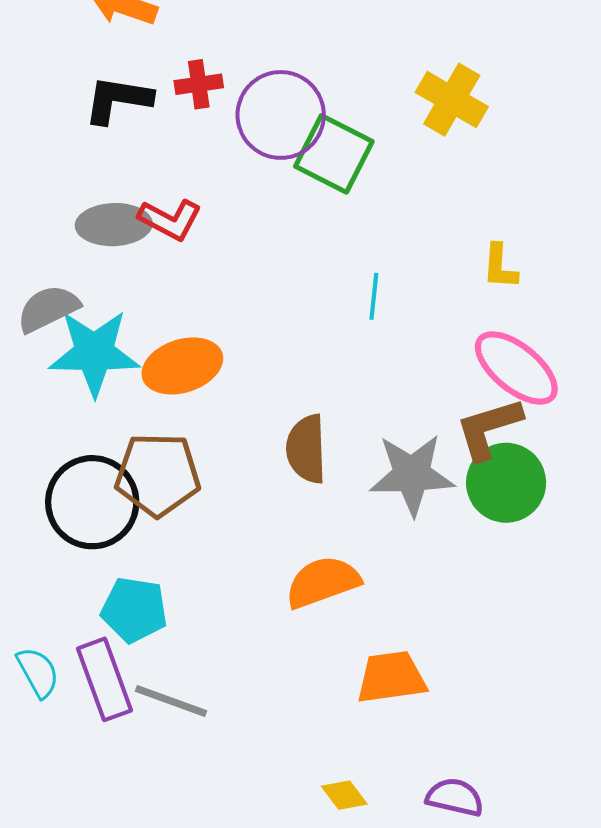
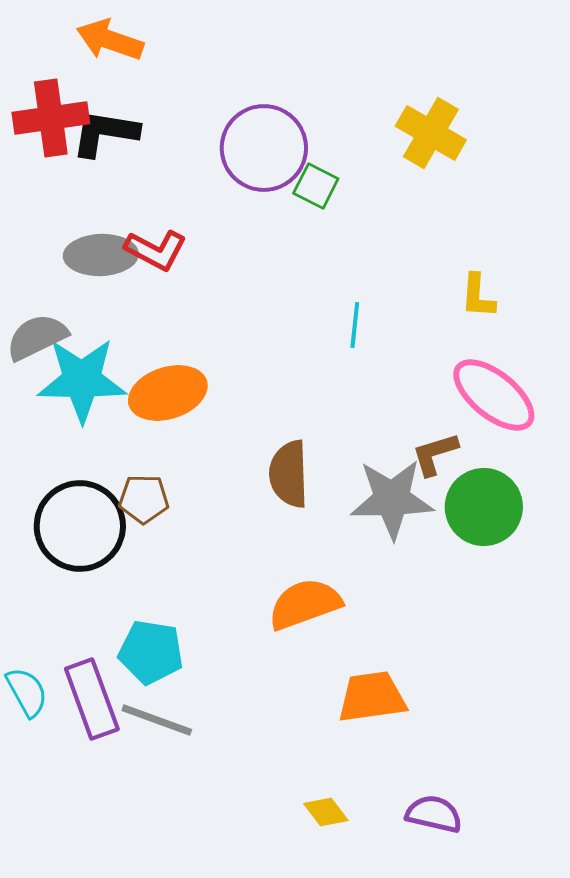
red cross: (199, 84) -> (51, 118), moved, size x1.6
green square: (334, 154) -> (316, 186), size x0.6
brown L-shape: (489, 428) -> (435, 454), moved, size x0.7
brown pentagon: (158, 475) -> (144, 499), size x0.6
cyan pentagon: (134, 610) -> (151, 652), moved

